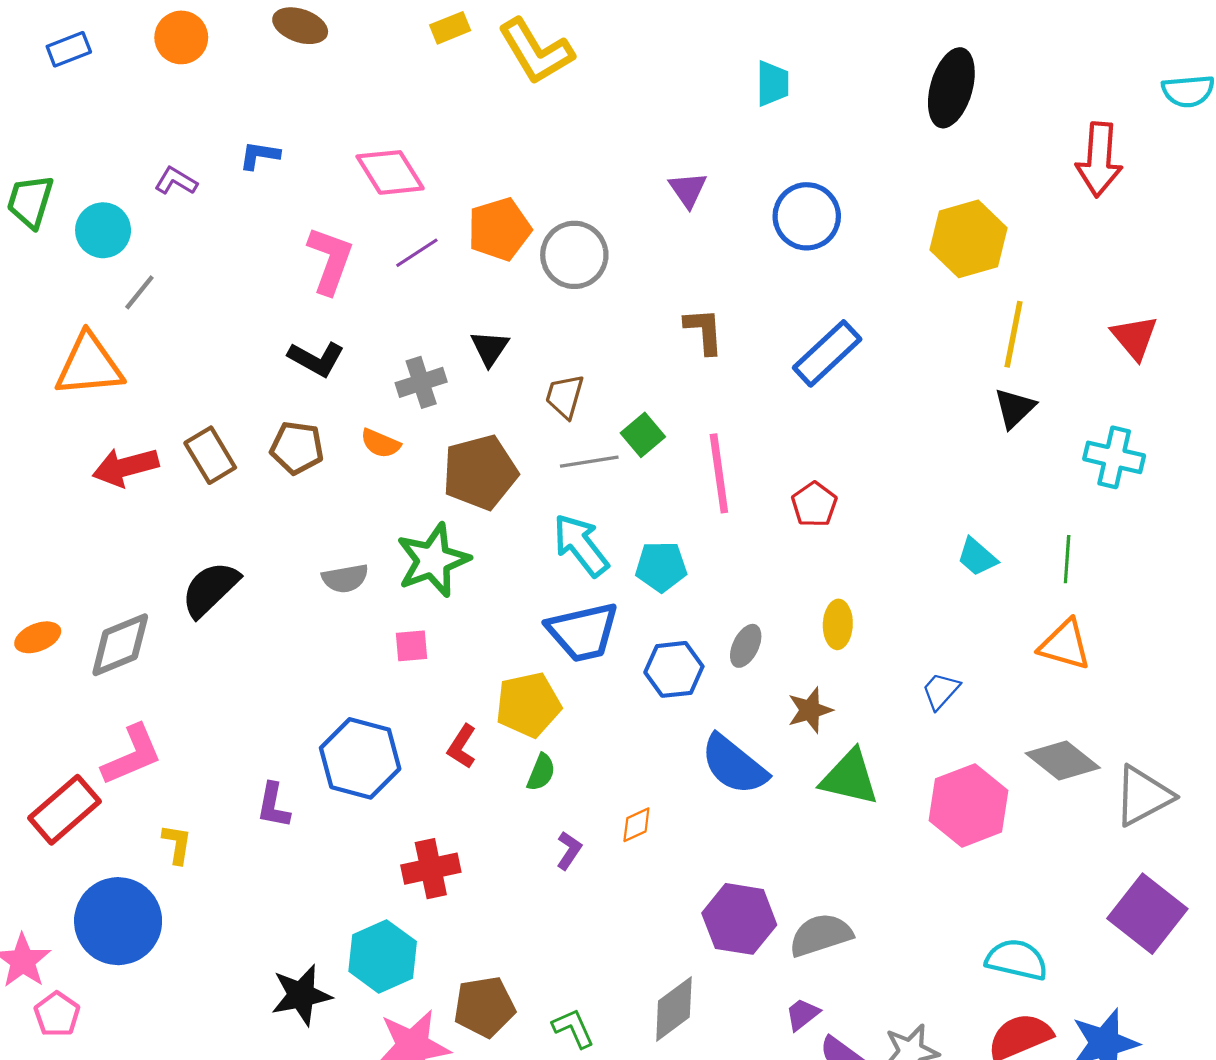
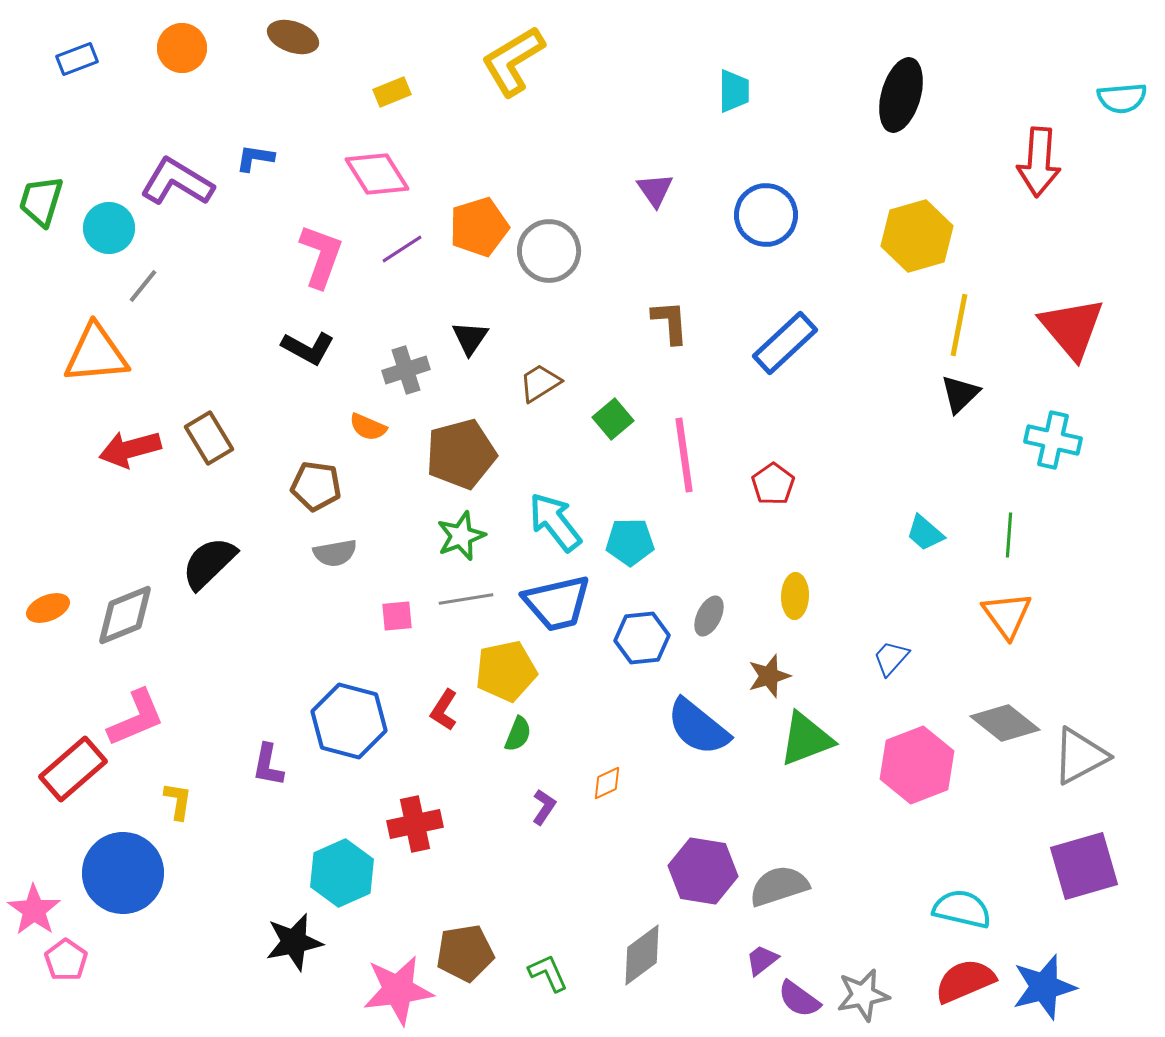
yellow rectangle: (450, 28) -> (392, 92), moved
yellow L-shape: (536, 51) -> (513, 61), turned 90
purple L-shape: (176, 181) -> (177, 182), size x1.8
red triangle: (1135, 337) -> (1072, 328), size x1.5
brown trapezoid: (565, 396) -> (540, 383), turned 42
brown pentagon: (297, 448) -> (316, 486), moved
gray line: (589, 462) -> (466, 599), moved
green star: (433, 560) -> (461, 536), moved, size x0.7
orange triangle: (1065, 645) -> (1007, 615), turned 38
green triangle: (850, 778) -> (806, 739), turned -34
purple square: (1147, 914) -> (1084, 866), turned 36
cyan hexagon: (383, 956) -> (342, 873), moved

